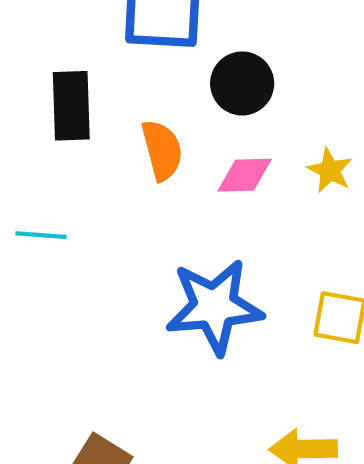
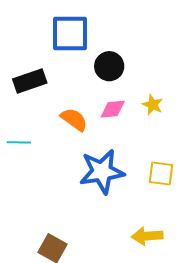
black rectangle: (71, 106) -> (30, 81), turned 76
orange semicircle: (162, 150) -> (74, 119), moved, turned -36

